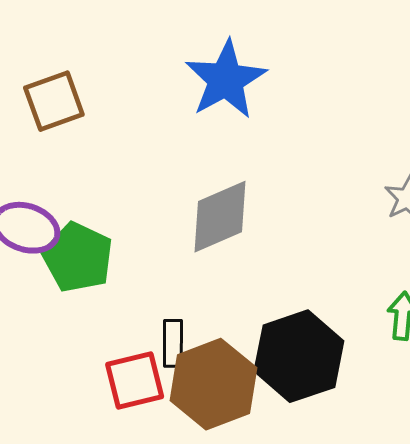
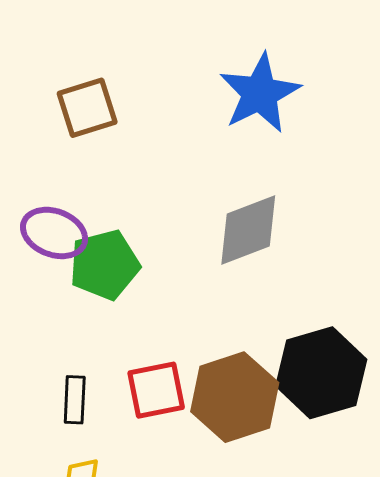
green pentagon: (78, 257) -> (105, 265), turned 30
black rectangle: (173, 343) -> (75, 400), moved

